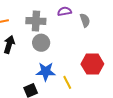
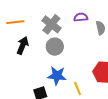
gray cross: (36, 21) -> (51, 24), turned 30

